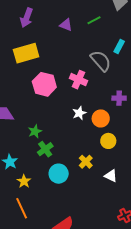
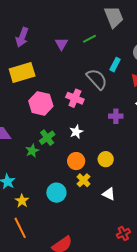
purple triangle: (66, 25) -> (61, 44), turned 40
orange circle: (101, 118) -> (76, 161), moved
green cross: (45, 149) -> (47, 138), moved

